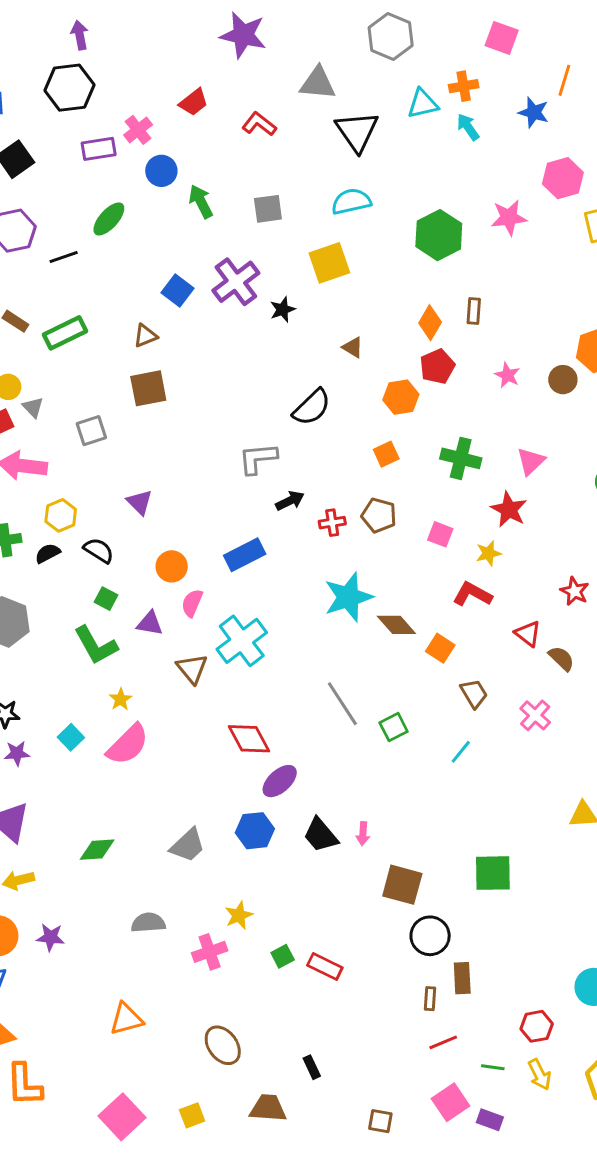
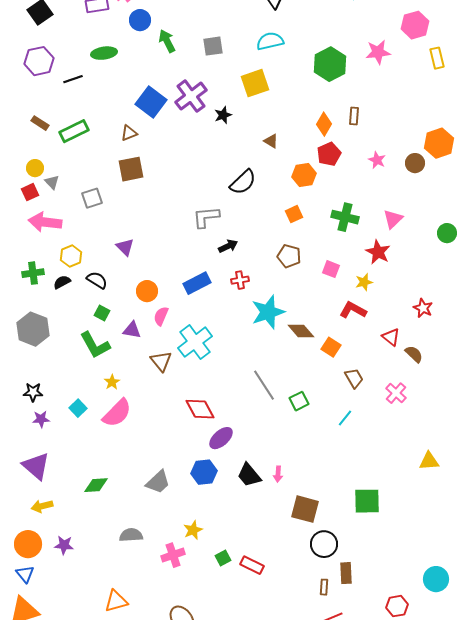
green ellipse: (109, 219) -> (104, 53), turned 40
blue square: (177, 291) -> (151, 102), size x1.4
red cross: (332, 523) -> (240, 280), moved

